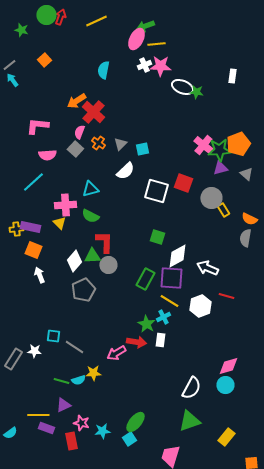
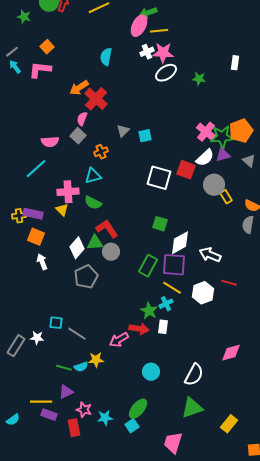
white ellipse: (182, 87) -> (166, 73), moved, turned -55
pink L-shape: (37, 126) -> (40, 70), moved
orange cross: (98, 143) -> (101, 152), moved, turned 32
white semicircle: (125, 171) -> (205, 158), moved
red L-shape: (104, 242) -> (107, 229), turned -35
cyan circle: (225, 385) -> (151, 372), moved

